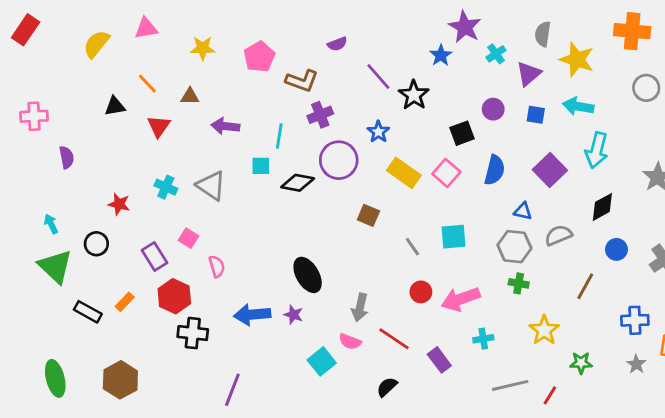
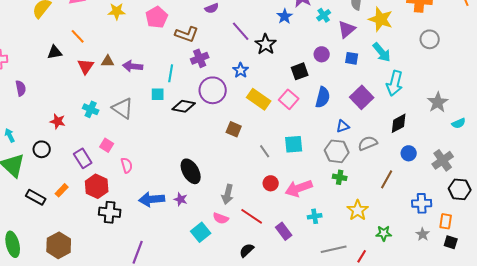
brown triangle: (190, 96) -> (108, 61), moved
cyan arrow: (578, 106) -> (382, 52), turned -140
blue triangle: (523, 211) -> (343, 126), turned -32

